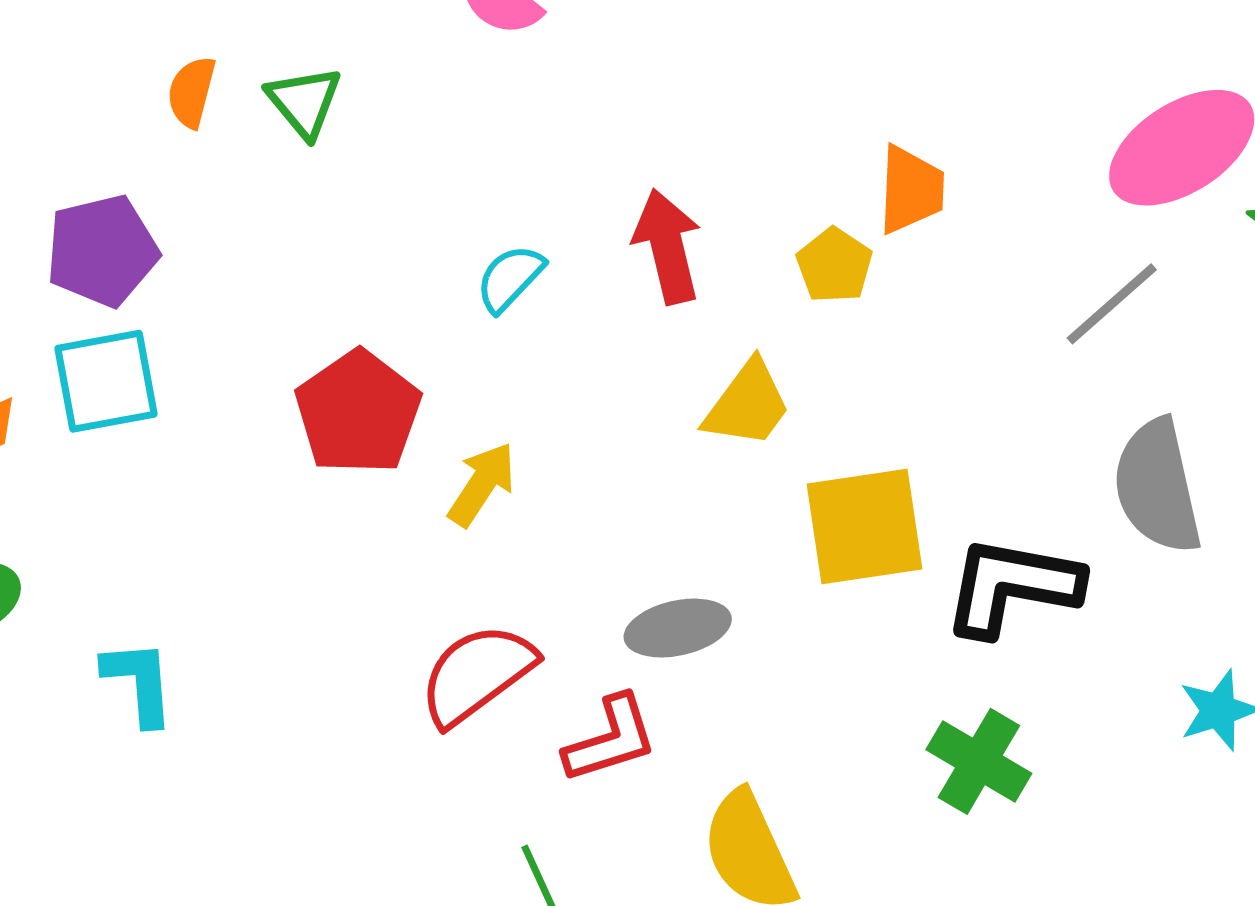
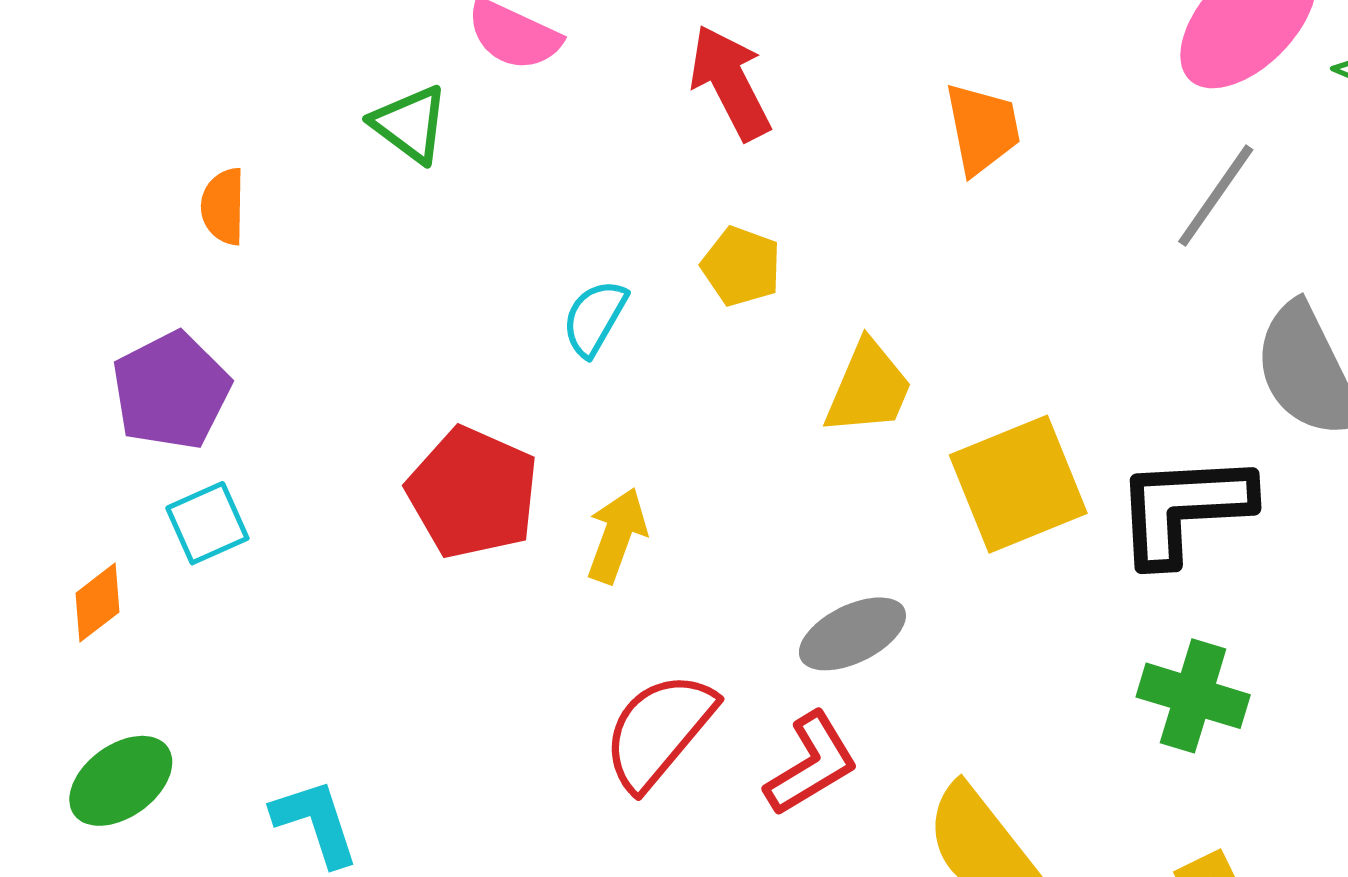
green triangle: (304, 102) -> (410, 124), moved
red arrow: (667, 246) -> (730, 83), moved
yellow pentagon: (834, 265) -> (741, 266), moved
cyan square: (106, 381) -> (207, 523), size x0.7

